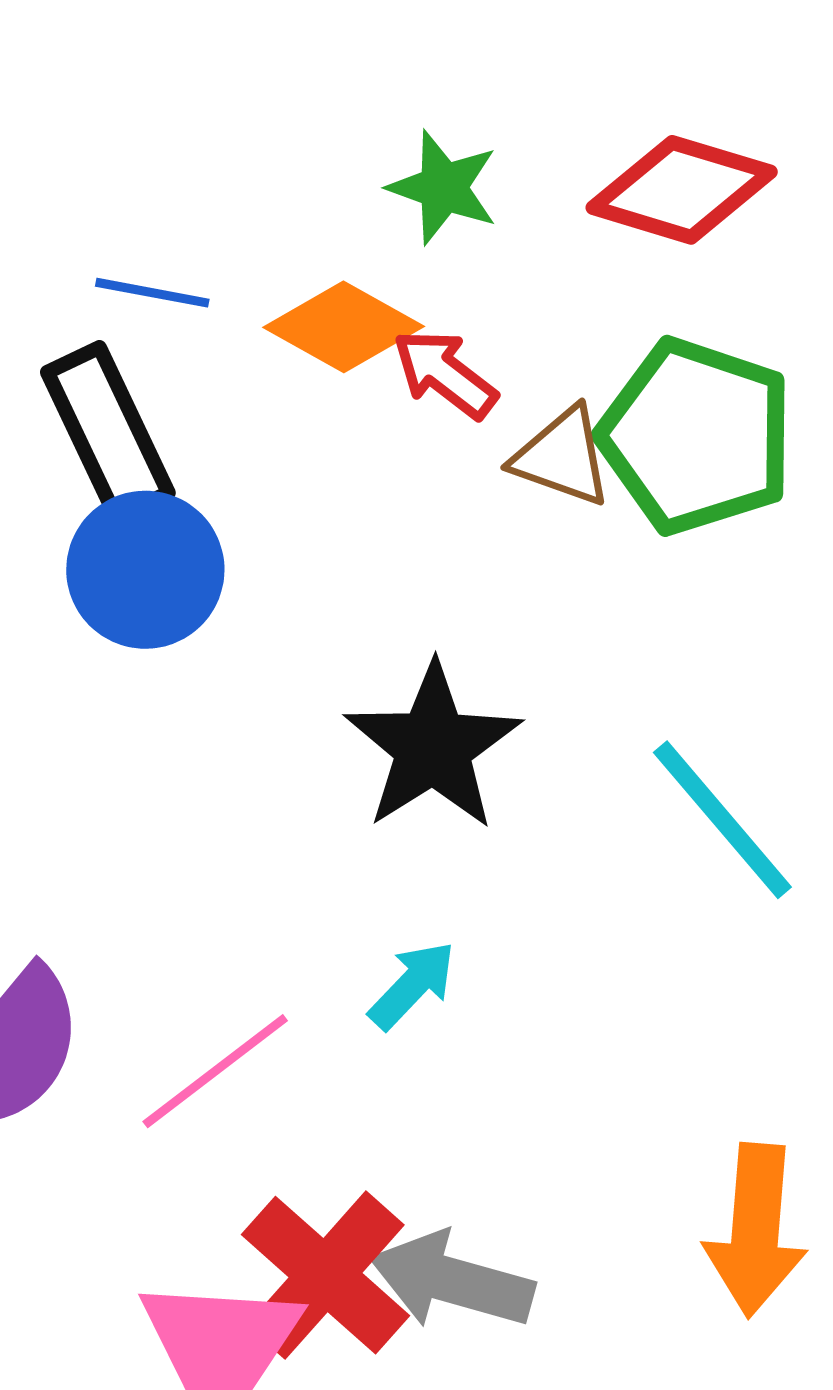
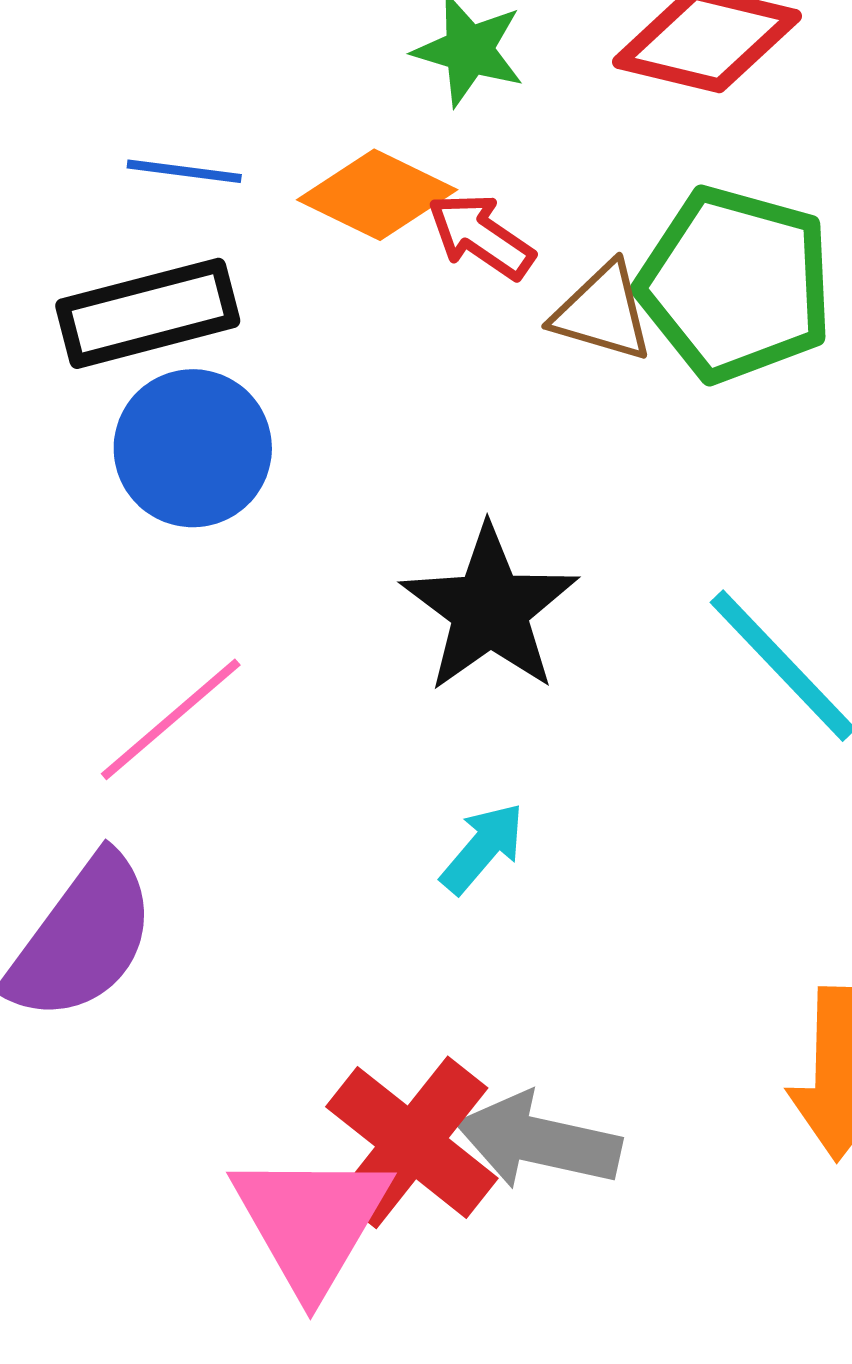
black rectangle: (108, 433) -> (148, 313), turned -76
pink line: (215, 1071) -> (171, 719), moved

